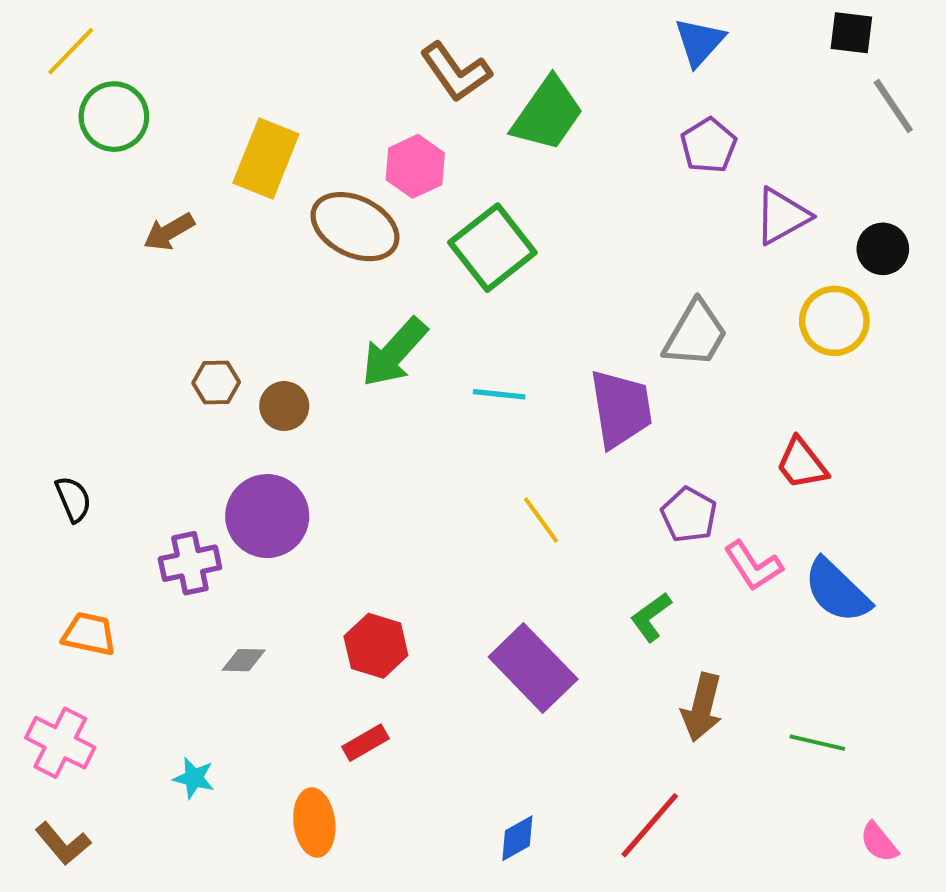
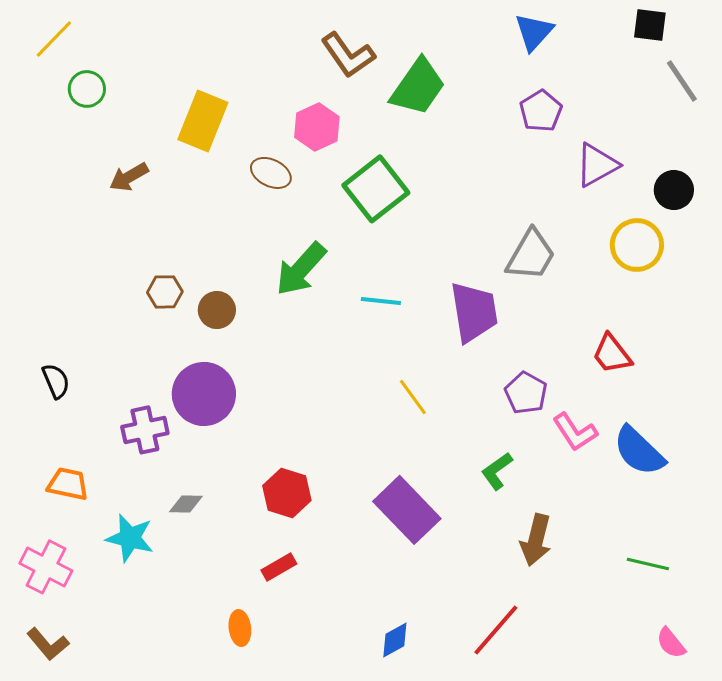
green circle: (114, 117) -> (87, 89), size x0.7
brown ellipse: (355, 227) -> (271, 173), size x0.6
green line: (817, 743) -> (648, 564), moved
cyan star: (194, 778) -> (130, 538), moved, size x1.5
orange ellipse: (314, 823) -> (240, 628), size x0.7

